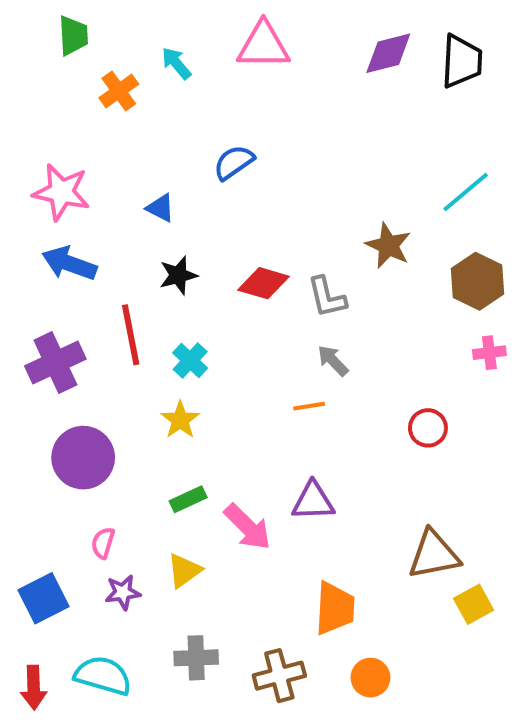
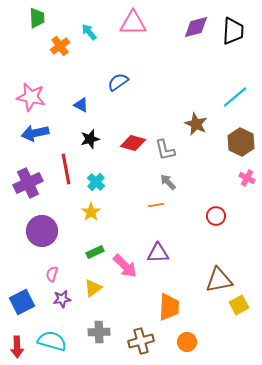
blue arrow: (69, 263) -> (35, 133), turned -32
pink cross: (489, 353) -> (247, 178), turned 35

